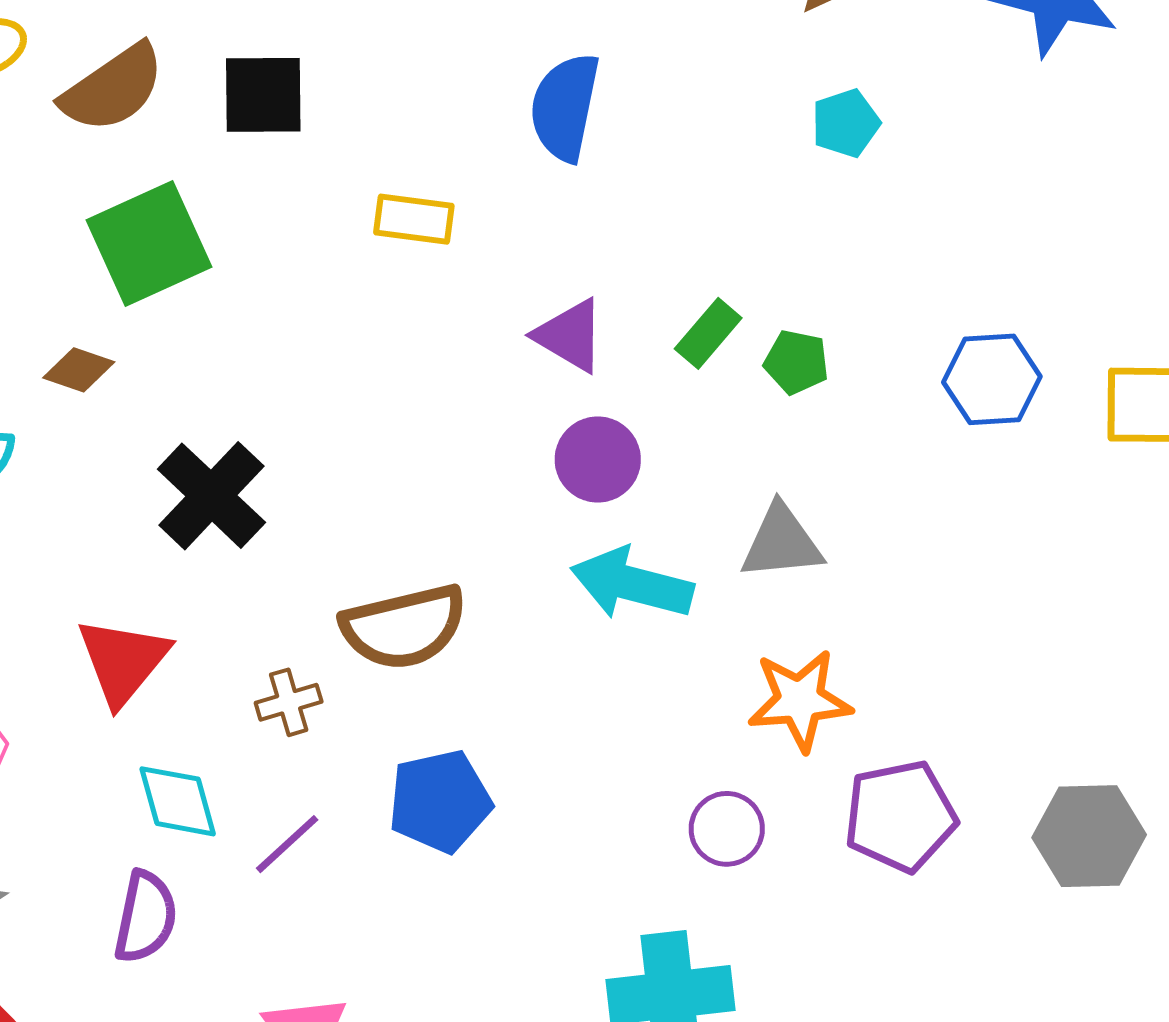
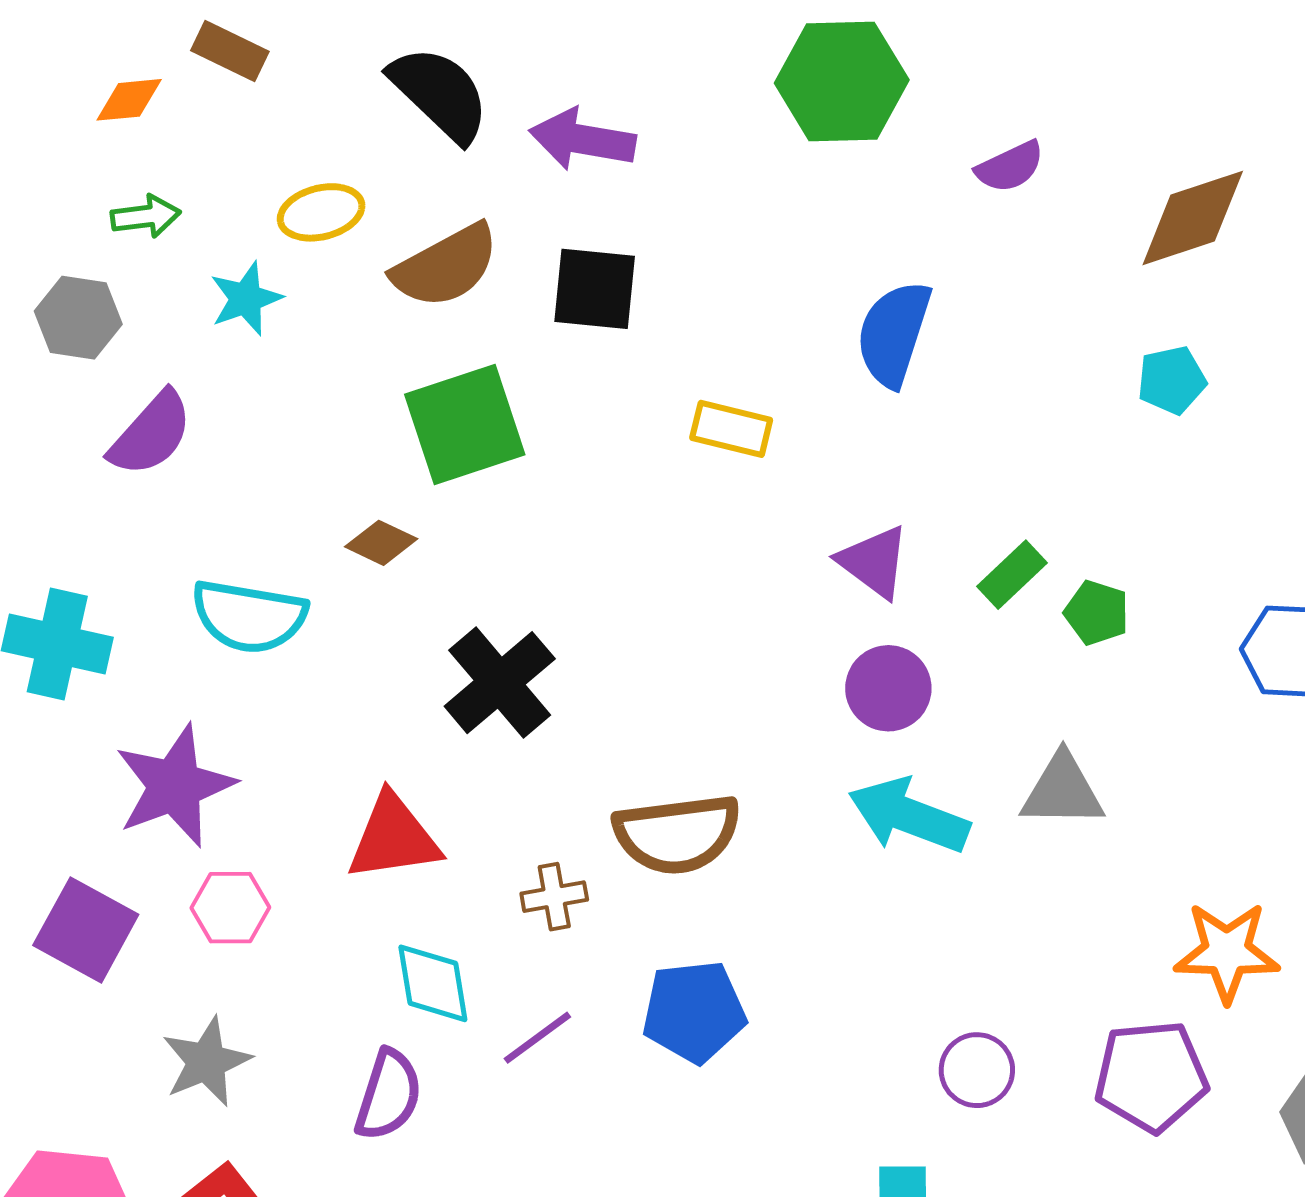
red triangle: (123, 661) -> (394, 838), turned 36
orange star: (800, 700) -> (1227, 952), moved

